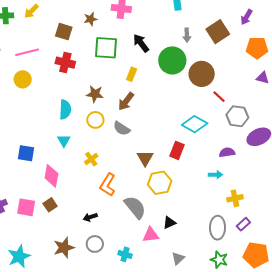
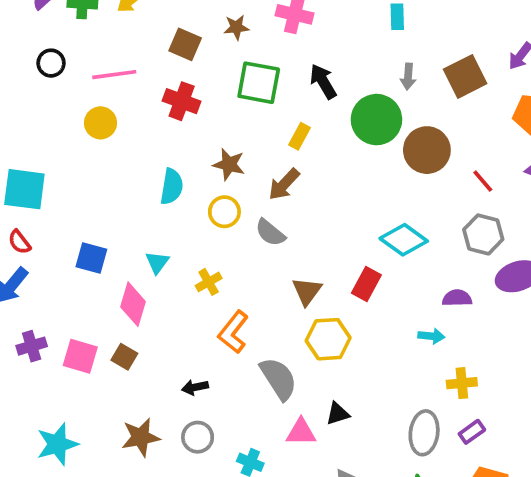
red line: (219, 97) -> (483, 181), moved
cyan triangle: (64, 141) -> (157, 262), moved
brown square: (50, 205) -> (124, 357), turned -32

